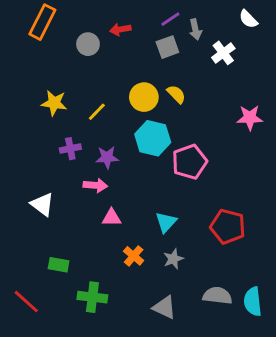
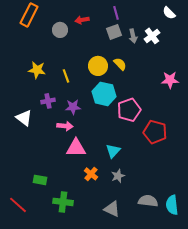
purple line: (170, 19) -> (116, 13), turned -72
gray arrow: (195, 29) -> (133, 36), moved
yellow line: (97, 112) -> (66, 76), turned -64
white triangle: (42, 204) -> (24, 118), moved
pink triangle: (112, 218) -> (76, 148), size x1.5
red pentagon: (228, 227) -> (155, 132), moved

